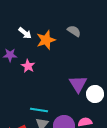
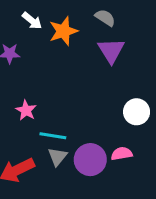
pink star: (28, 66) -> (26, 110), moved
purple triangle: (78, 84) -> (111, 51), moved

